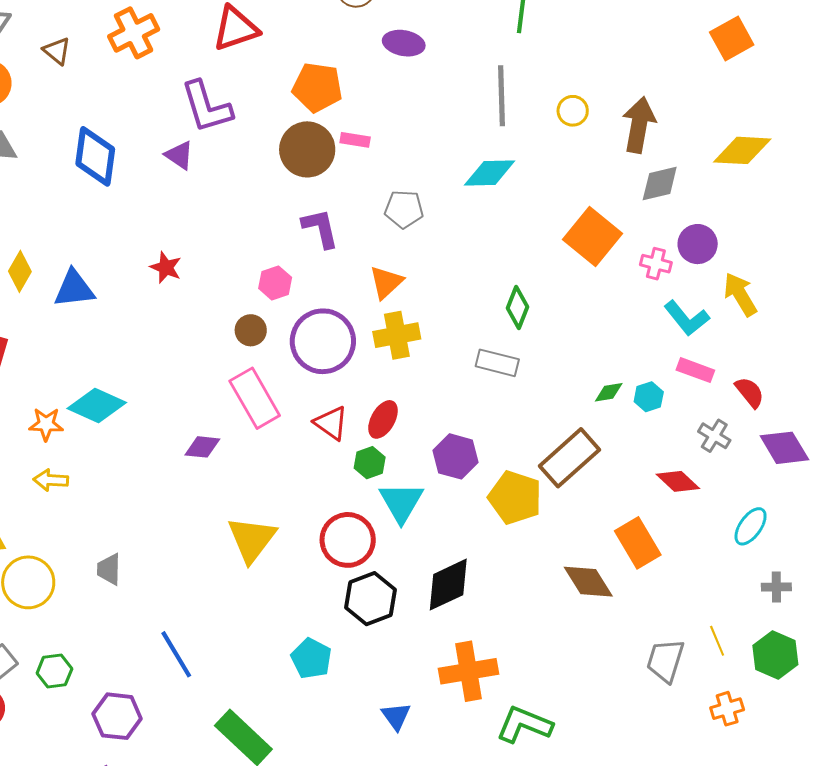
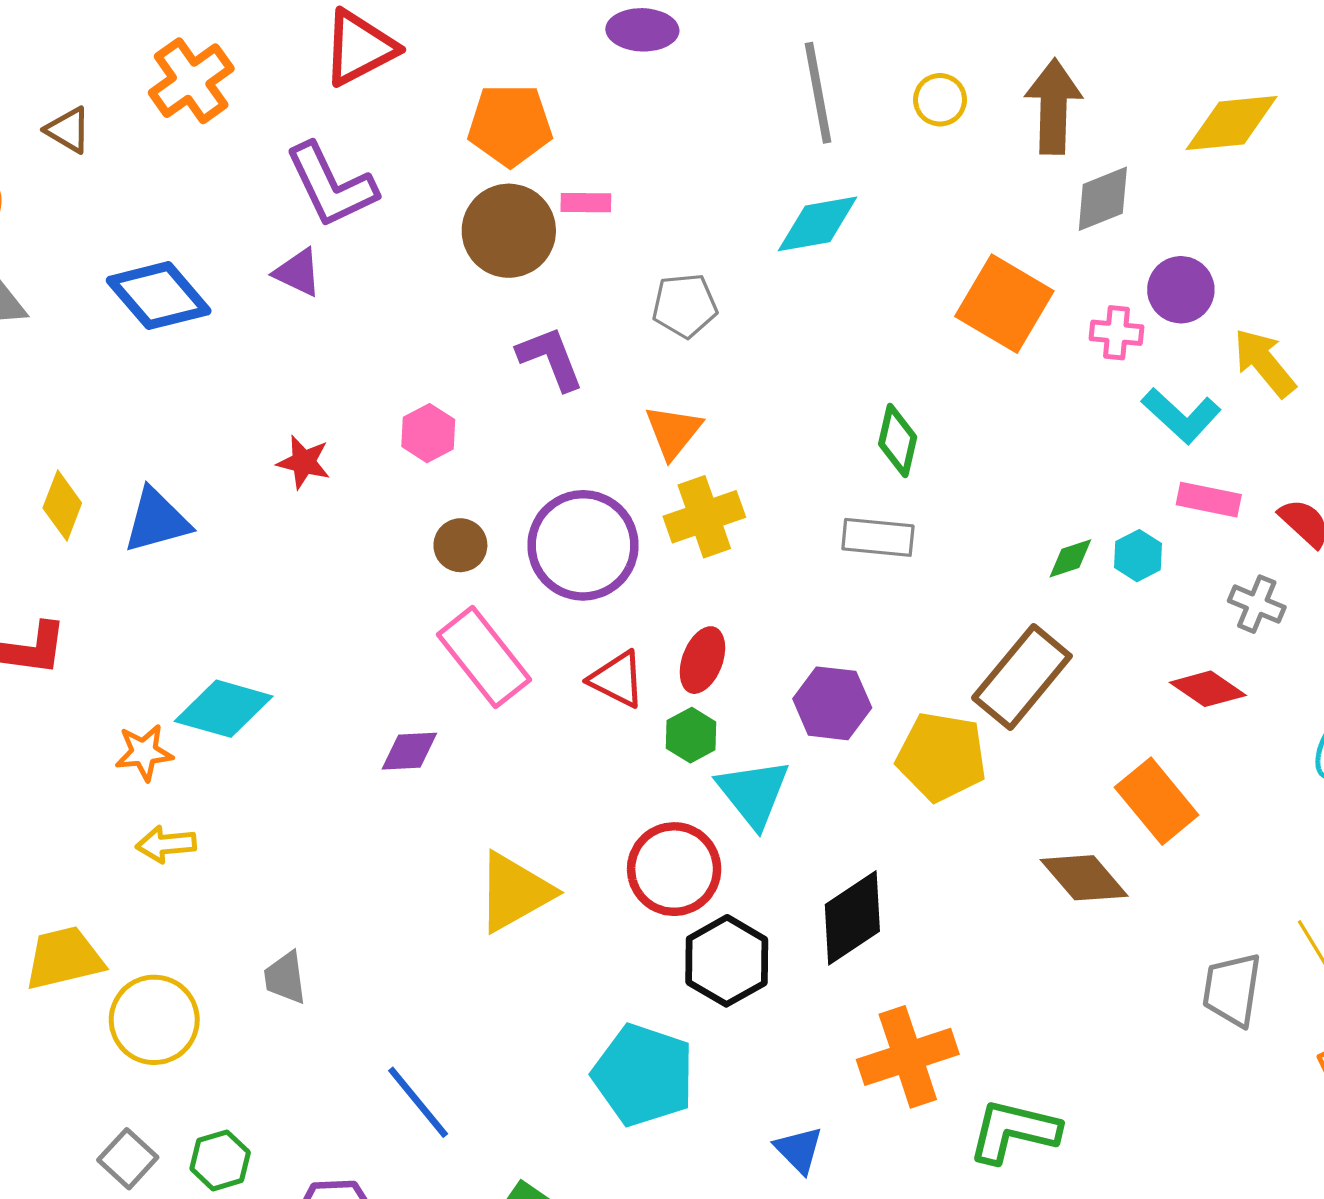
blue diamond: (95, 156) -> (159, 296), turned -40
pink hexagon: (275, 283) -> (428, 433), moved
yellow triangle: (252, 539) -> (514, 892), turned 32
cyan pentagon: (311, 658) -> (643, 1075), size x1.5

